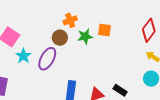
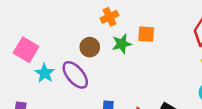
orange cross: (70, 20) -> (109, 17), moved
purple ellipse: (47, 59) -> (75, 75), turned -65

